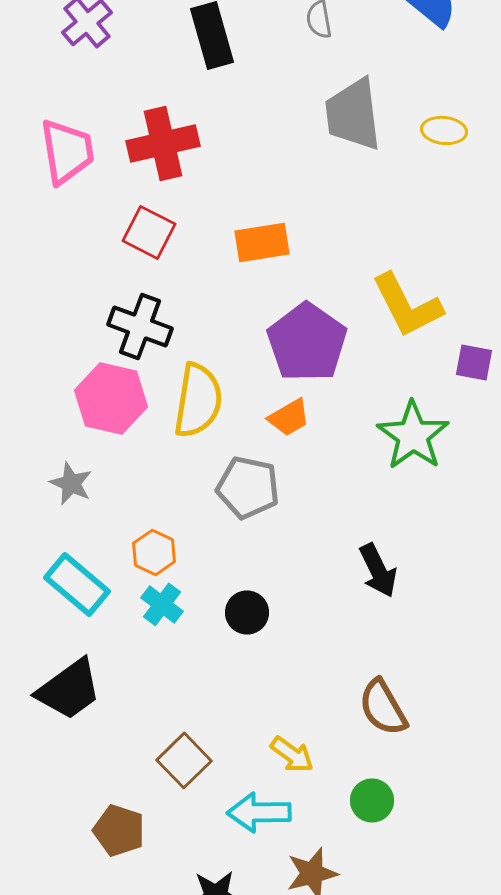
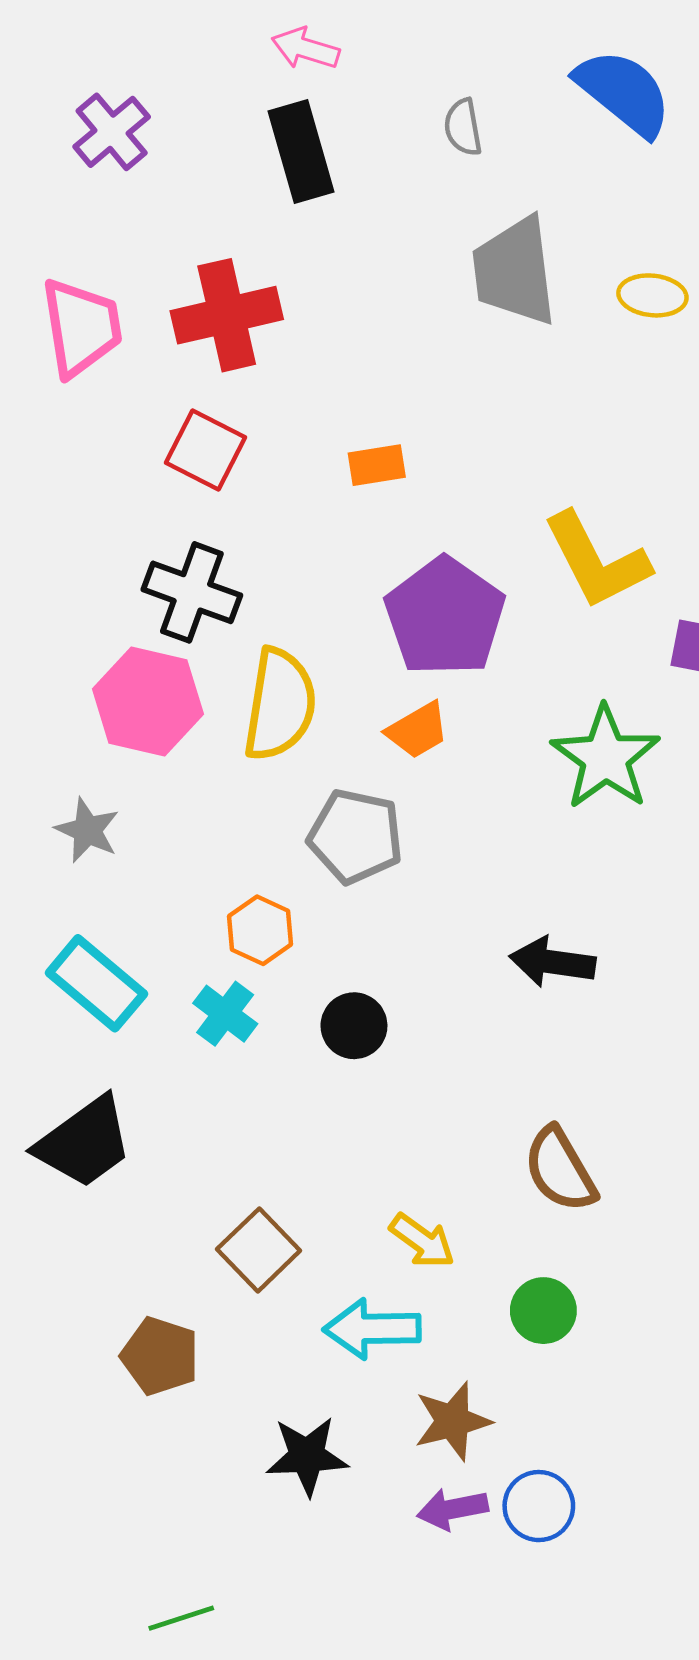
orange rectangle: (262, 242) -> (377, 465), size x0.7
orange hexagon: (154, 552) -> (260, 930), moved
black arrow: (378, 570) -> (552, 962), turned 124

